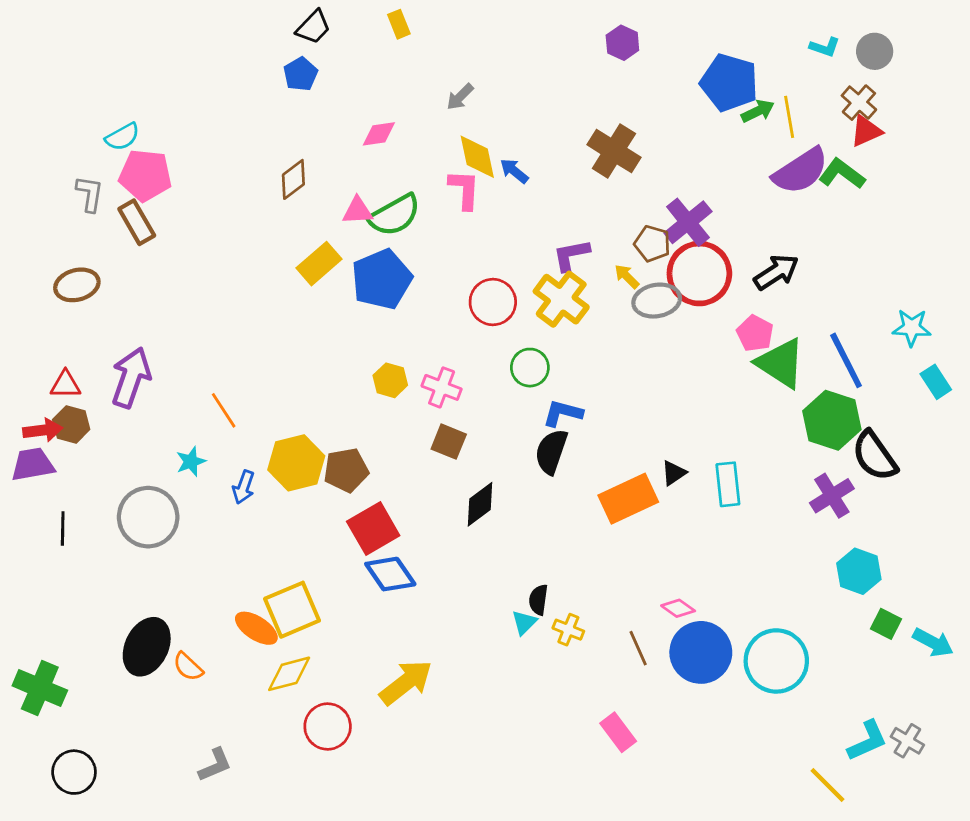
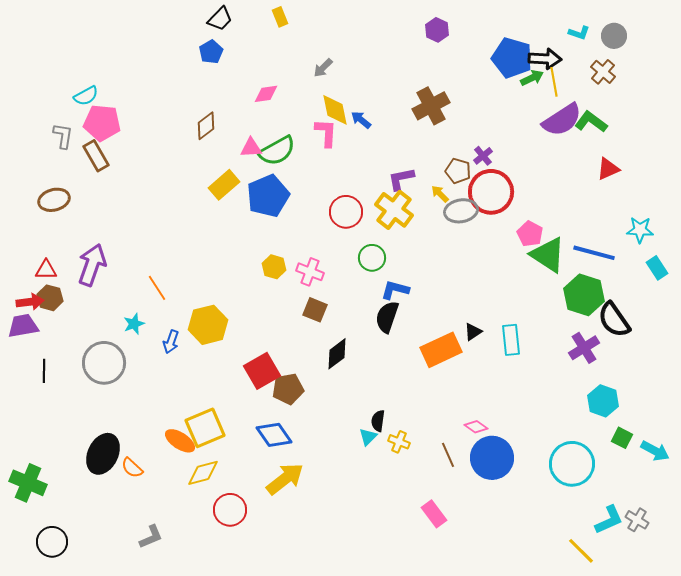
red triangle: (866, 131) -> (608, 169), moved
brown cross: (614, 151) -> (431, 106), turned 30
purple cross: (688, 222) -> (483, 156), size x0.6
black arrow: (776, 272) -> (545, 59), moved, turned 36
blue line: (846, 360) -> (594, 253), turned -48
brown pentagon: (346, 470) -> (288, 389), moved
blue diamond: (390, 574) -> (274, 435), moved
cyan circle: (776, 661) -> (572, 464), moved

